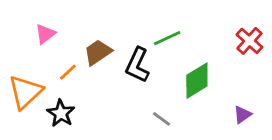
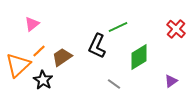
brown trapezoid: (98, 52) -> (62, 57), moved
orange line: (68, 72) -> (39, 51), moved

